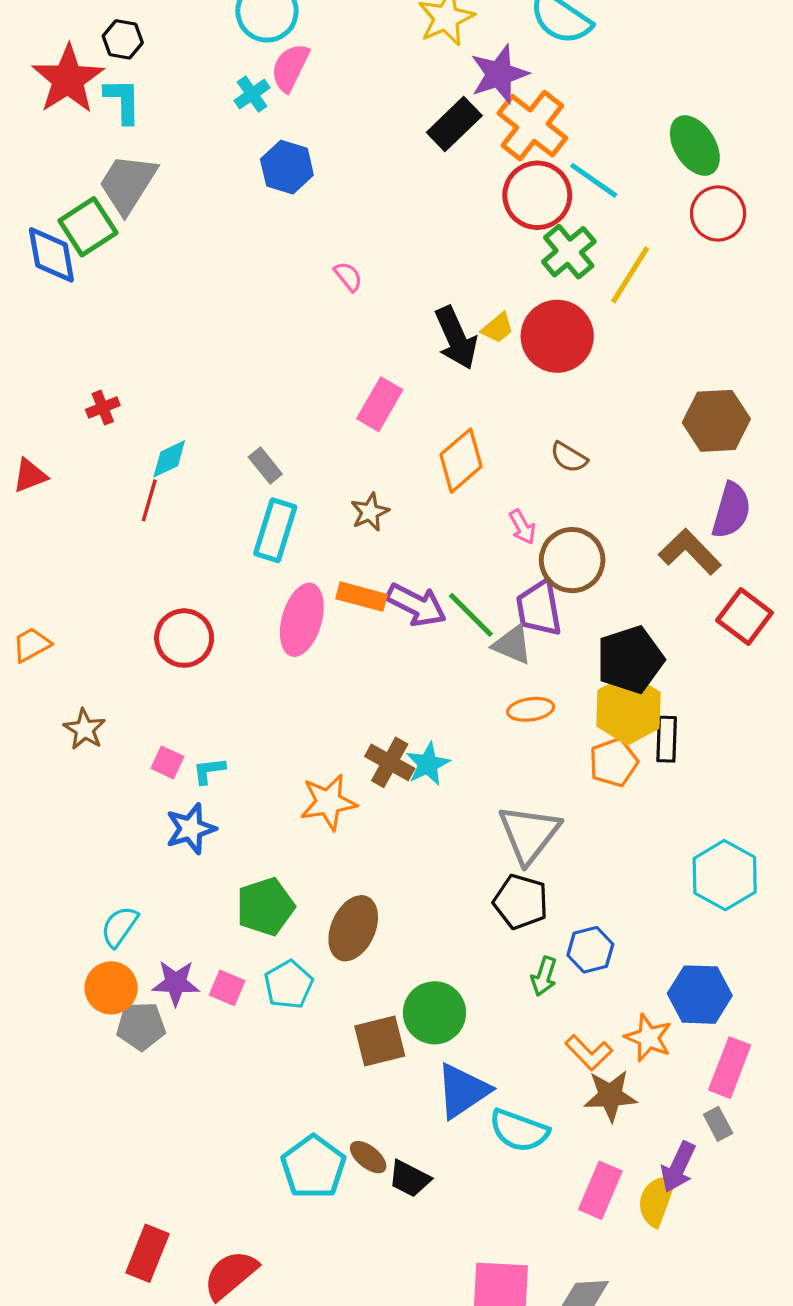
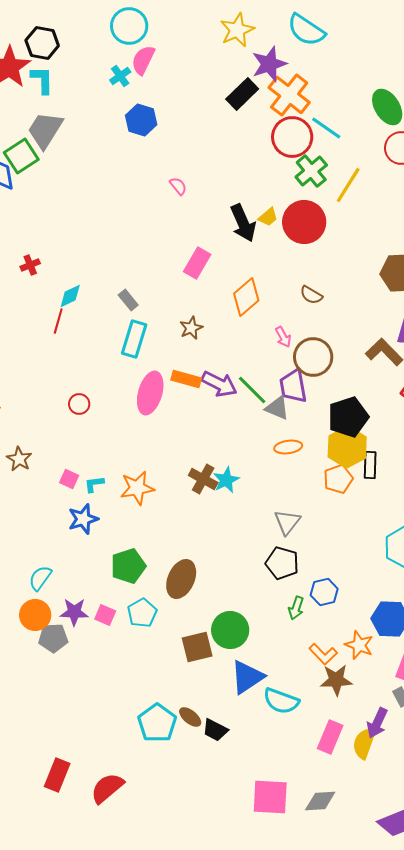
black hexagon: (123, 39) -> (42, 43), size x1.4
red circle: (184, 638) -> (79, 404), size x0.6
orange star: (328, 802) -> (137, 488), moved
gray triangle: (529, 834) -> (287, 522), size x0.7

